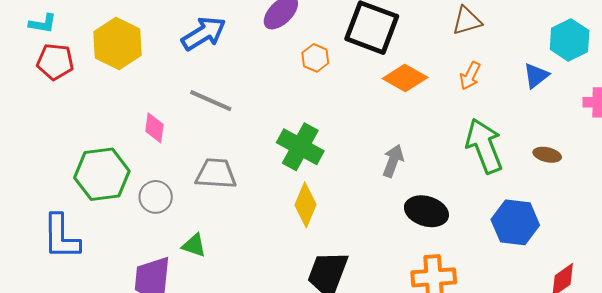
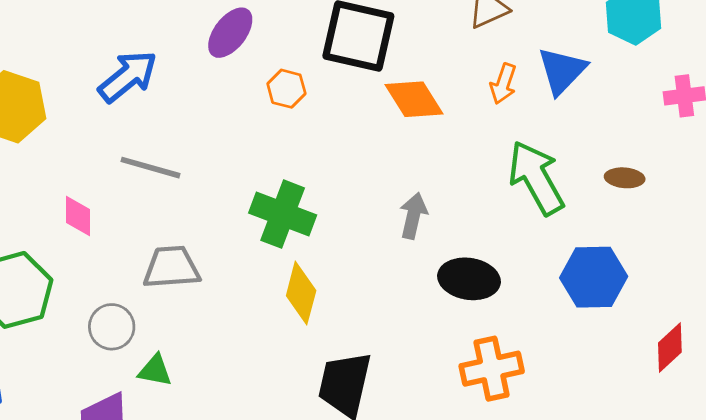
blue triangle: (536, 76) -> (562, 71), moved, size x1.4
orange diamond: (405, 78) -> (414, 99), turned 36
gray circle: (156, 197) -> (112, 327), moved

